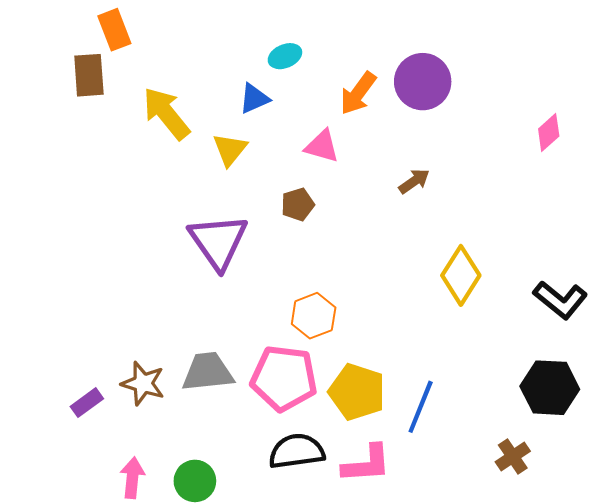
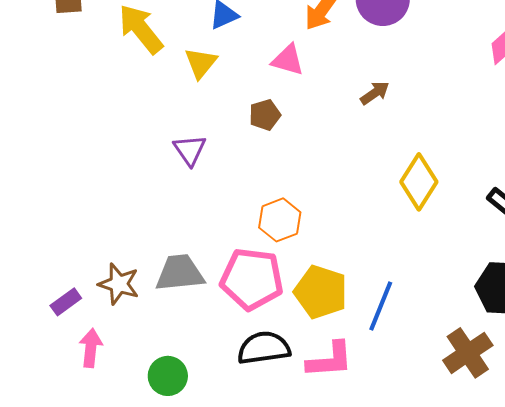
purple triangle: (218, 242) -> (190, 150), size x0.6
brown cross: (513, 457) -> (468, 353), size x1.5
pink arrow: (132, 478) -> (91, 348), moved

